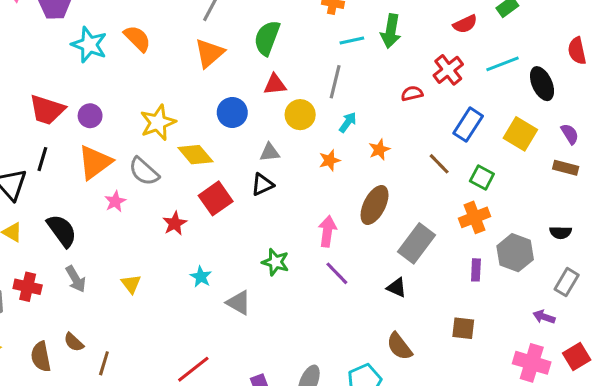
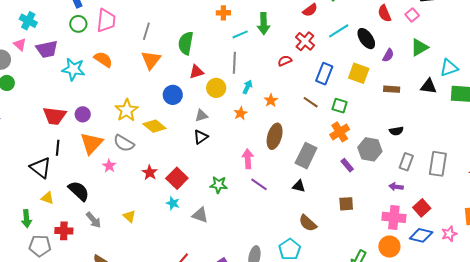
purple semicircle: (570, 134) -> (388, 55), moved, turned 72
red square: (216, 198) -> (177, 178), moved
purple rectangle: (476, 270) -> (347, 165), turned -32

